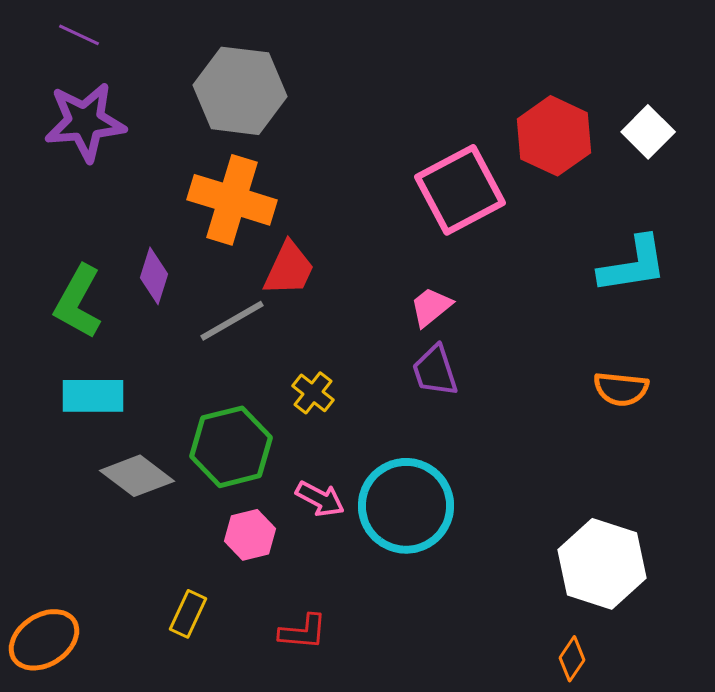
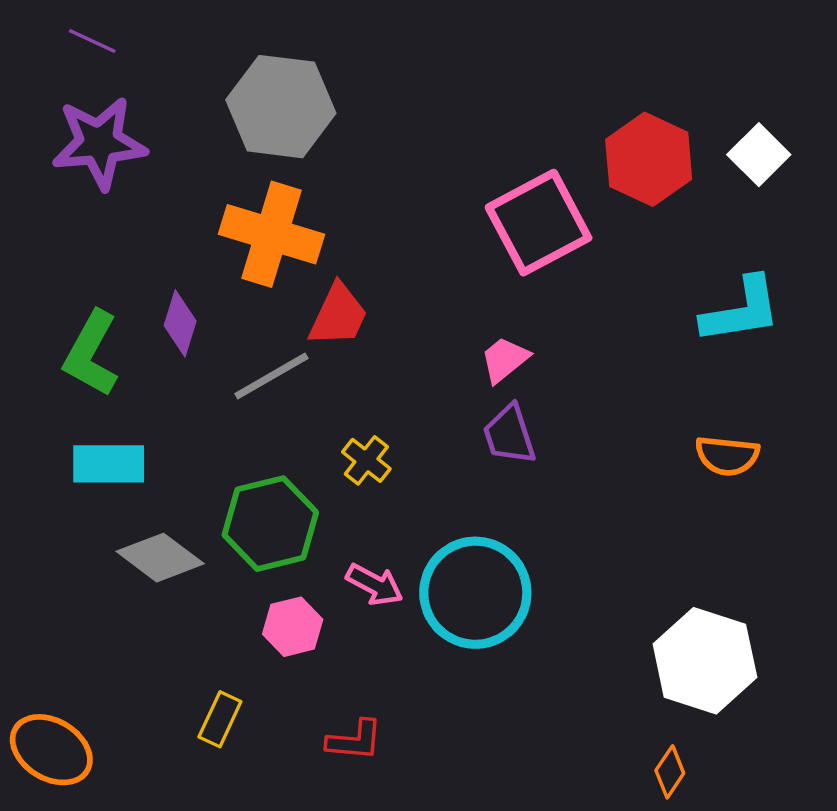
orange ellipse: (44, 640) -> (51, 750), turned 64

